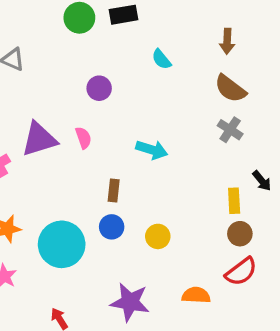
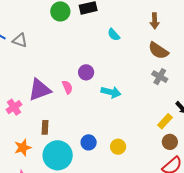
purple circle: (99, 88) -> (86, 72), moved
brown rectangle: (114, 190) -> (45, 127), moved
yellow rectangle: (234, 201) -> (165, 121), turned 49

